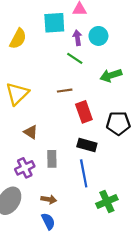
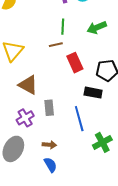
green line: (75, 58) -> (63, 27), moved, turned 63
brown triangle: (31, 132) -> (28, 85), size x1.5
black rectangle: (87, 145) -> (93, 93), moved

